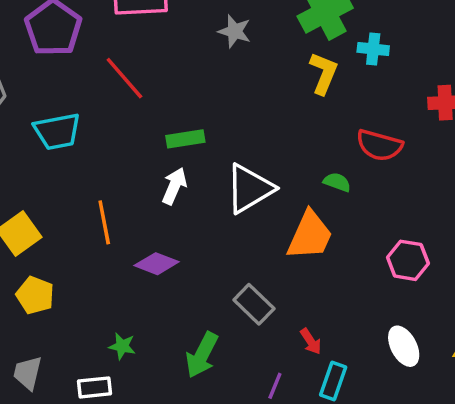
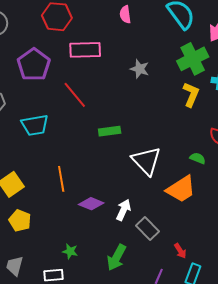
white arrow: (174, 186) -> (123, 210), moved
white triangle: (250, 189) -> (146, 161), turned -44
orange trapezoid: (310, 236) -> (181, 189), turned 32

